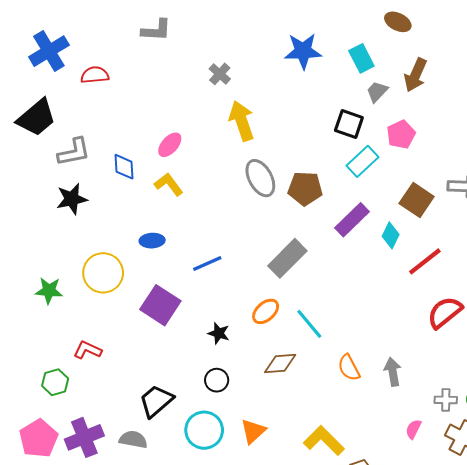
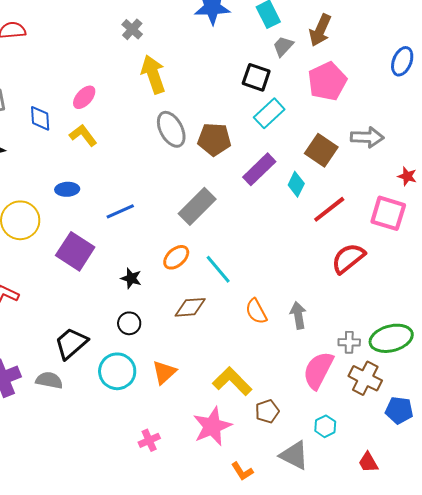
pink pentagon: (401, 134) -> (327, 81), moved, size x1.4
pink semicircle: (413, 429) -> (318, 370), size x2.0

